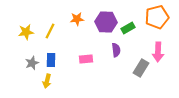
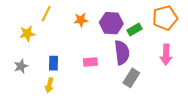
yellow line: (50, 31) -> (46, 14), moved
purple semicircle: (116, 50) -> (122, 53), size x1.6
gray star: (32, 63) -> (21, 66), moved
gray rectangle: (141, 68) -> (131, 78), moved

